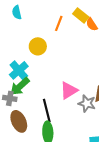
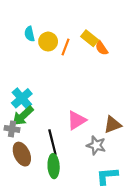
cyan semicircle: (17, 12) -> (30, 34), moved
yellow circle: (38, 46) -> (48, 42), moved
gray star: (87, 103) -> (96, 145), moved

